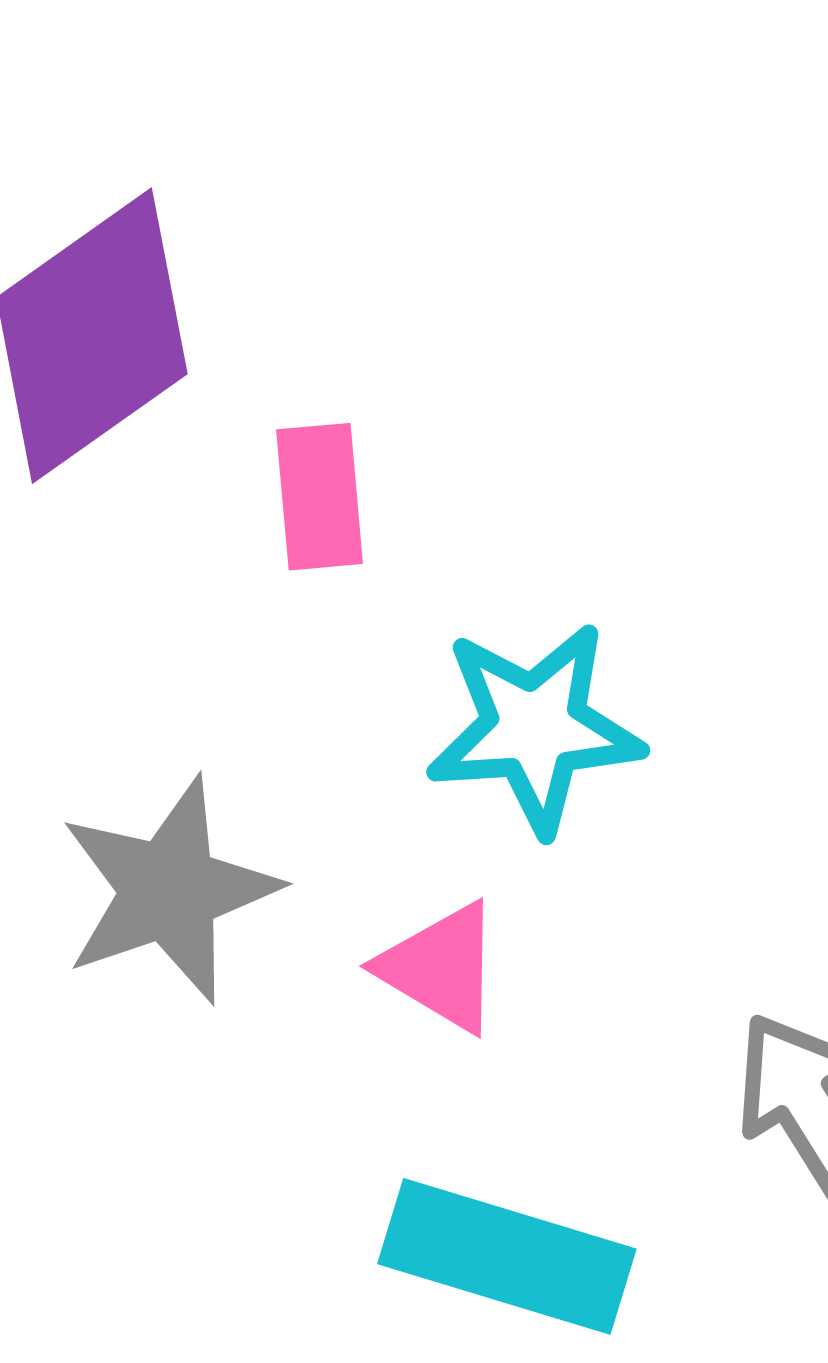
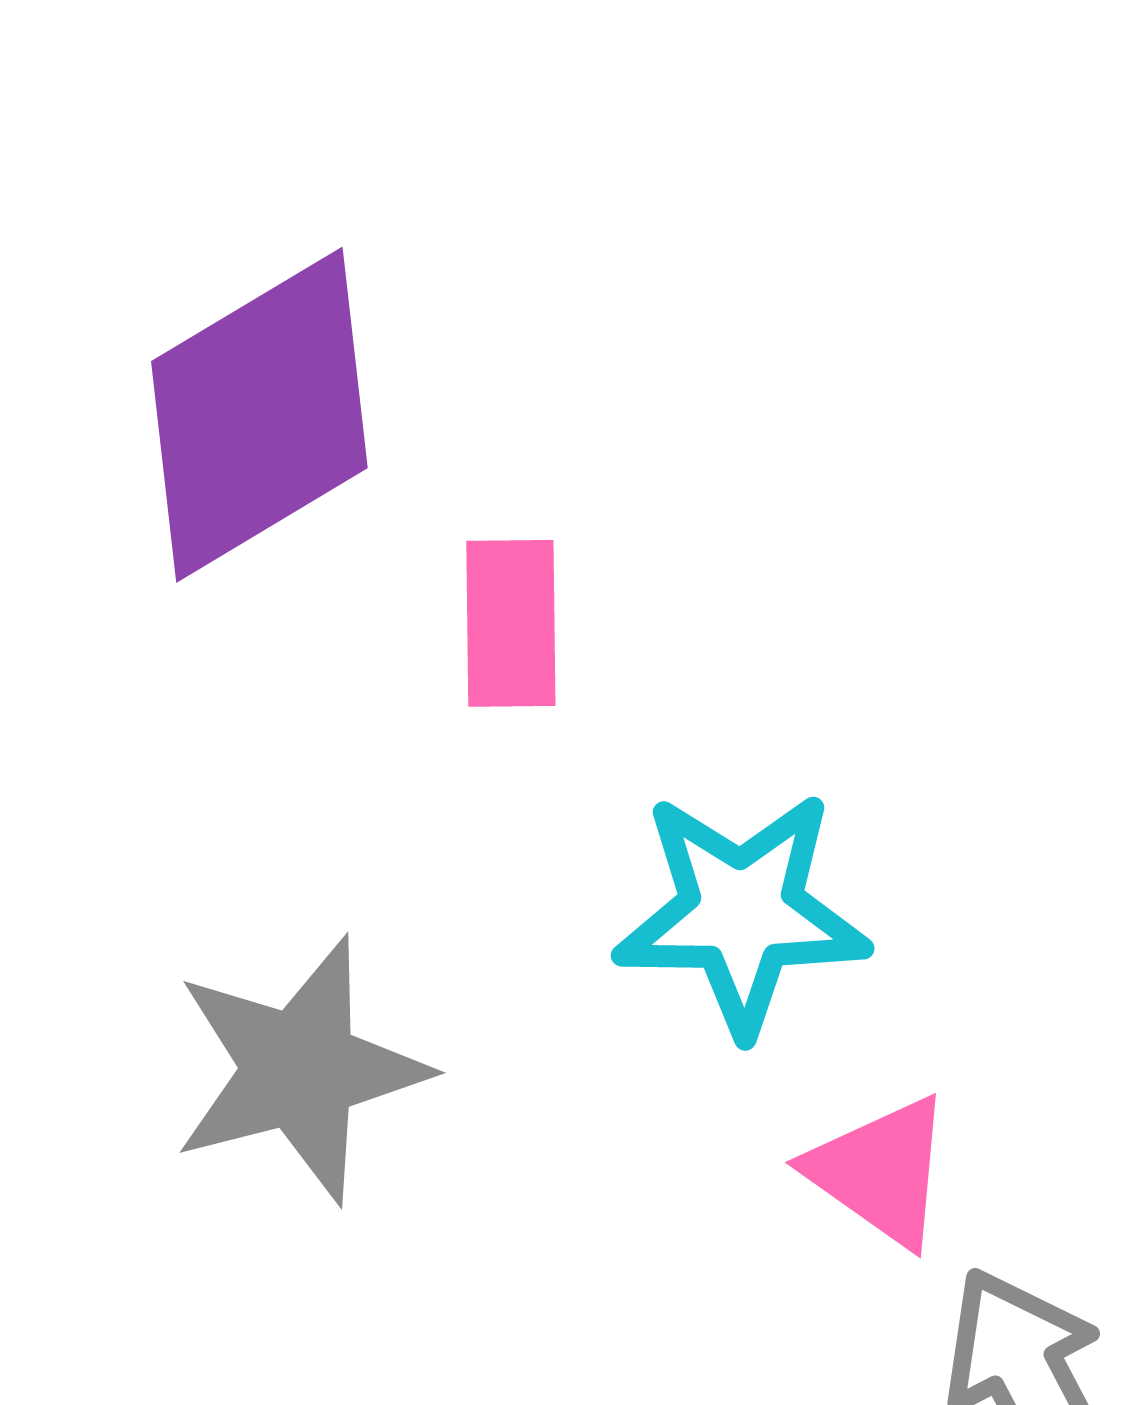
pink triangle: (441, 967) -> (880, 1171), moved

